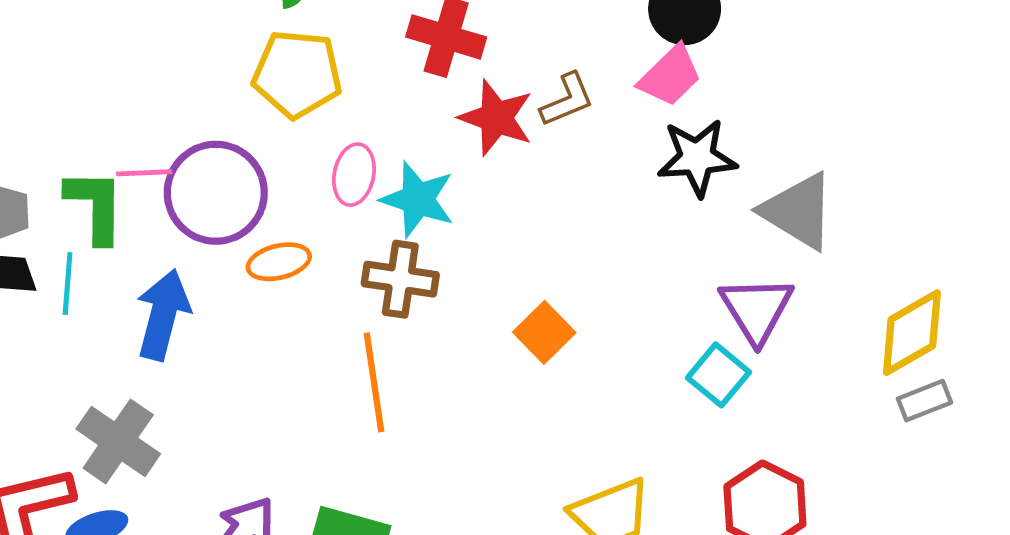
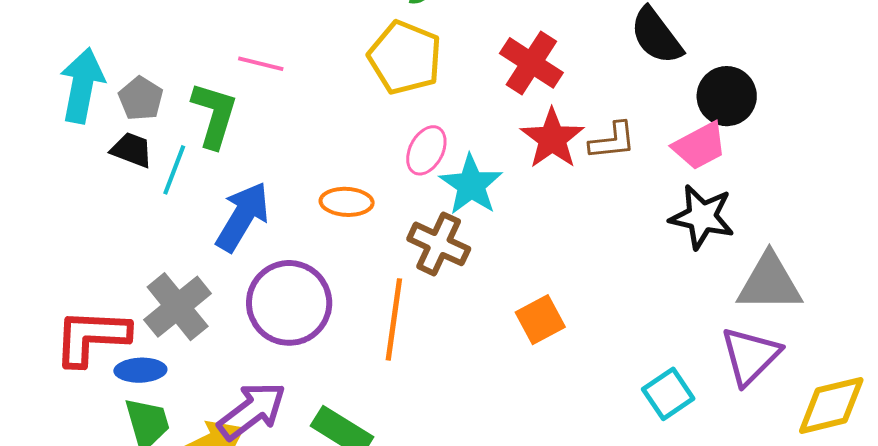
pink line: (144, 173) -> (261, 64), moved
purple circle: (216, 193) -> (289, 303), moved
gray triangle: (798, 211) -> (769, 283), turned -48
purple triangle: (756, 309) -> (750, 356), moved

